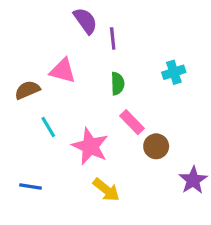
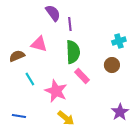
cyan cross: (174, 72) -> (119, 41), moved
green semicircle: (118, 84) -> (73, 52), size x1.6
brown circle: (156, 146) -> (112, 65), moved

